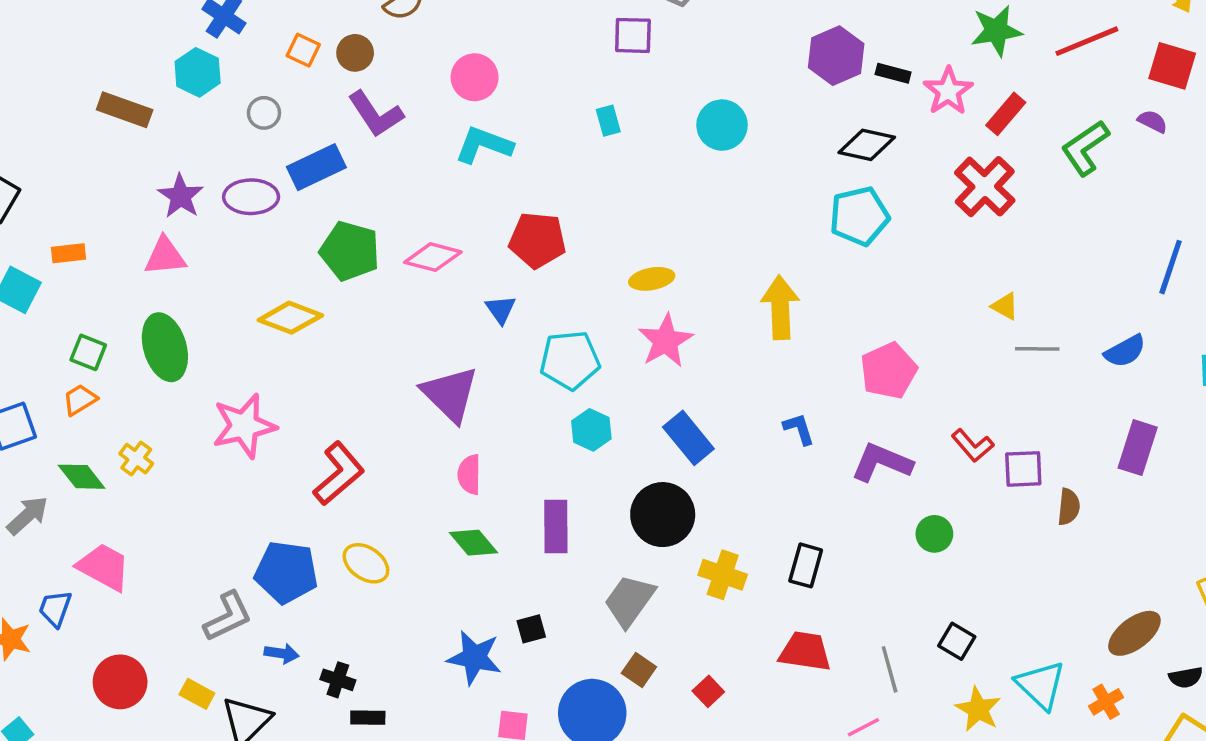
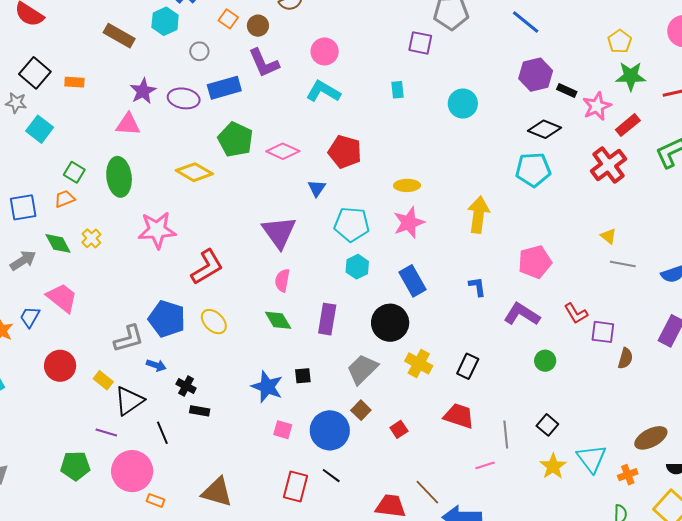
orange rectangle: (69, 253) -> (74, 82), moved

